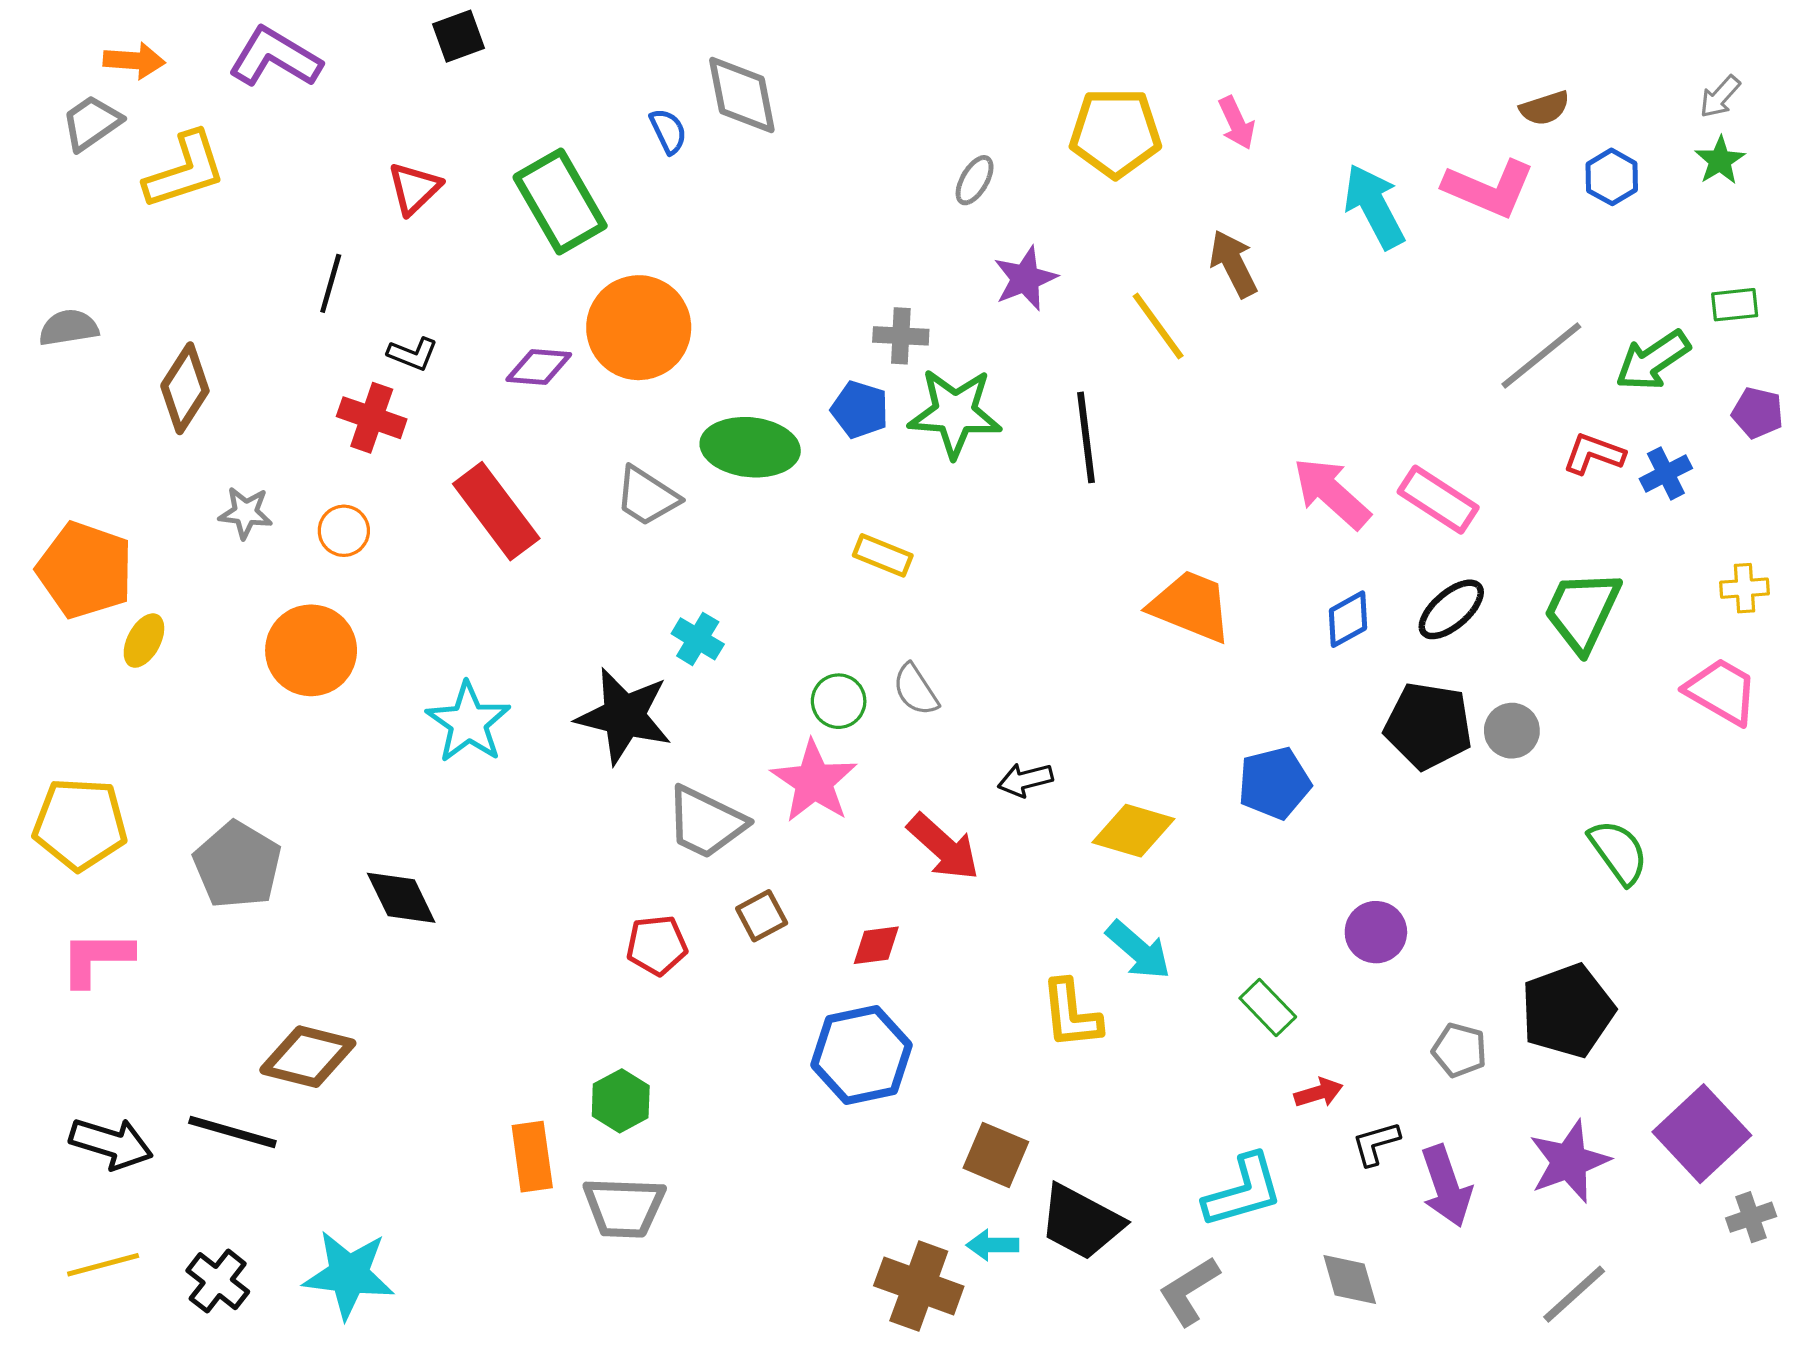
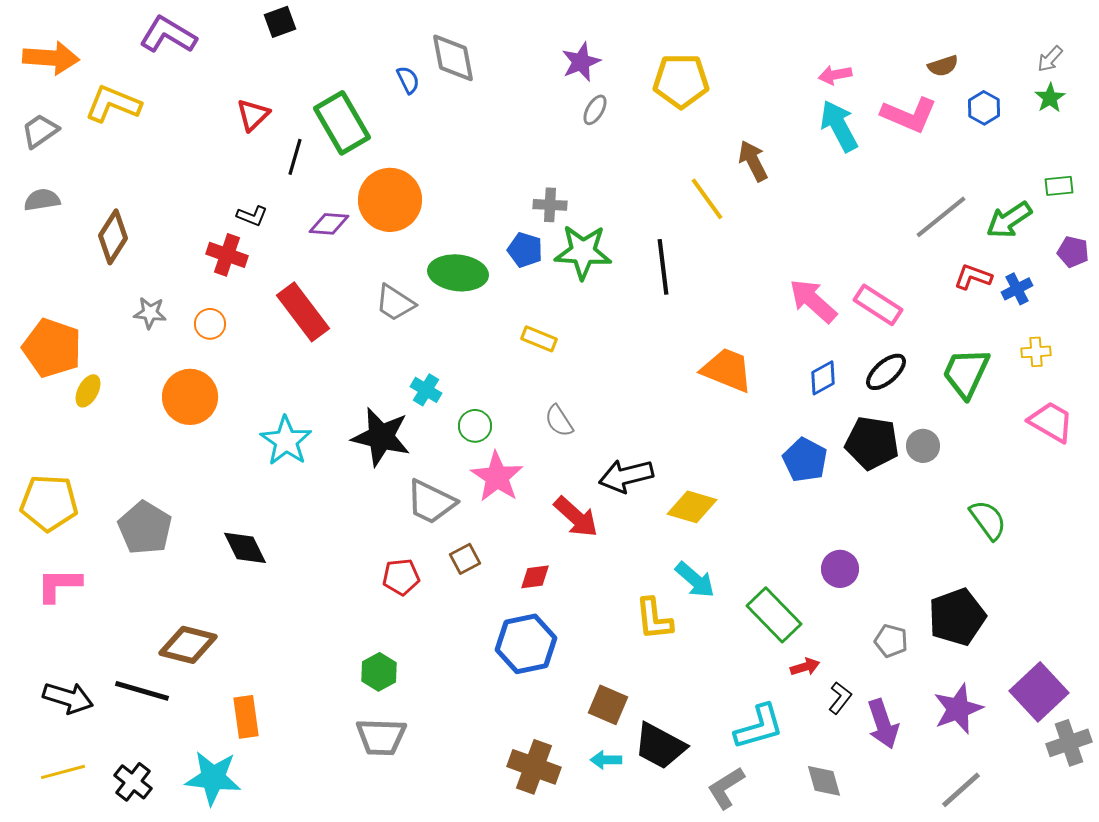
orange arrow: (134, 61) -> (51, 58), moved, size x1.5
gray trapezoid: (92, 123) -> (40, 131), moved
pink arrow: (1237, 123) -> (835, 75), moved, turned 104
yellow L-shape: (185, 170) -> (113, 104), turned -140
purple star: (1025, 278) -> (581, 62), moved
black line: (331, 283) -> (295, 157), moved
yellow cross: (1744, 588) -> (1036, 352), moved
green circle: (839, 701) -> (475, 426), moved
black arrow: (1025, 780) -> (626, 476), size x1.6
blue pentagon: (1274, 783) -> (805, 460), moved, turned -30
green rectangle: (1268, 1007) -> (774, 615), size x1.6
black L-shape: (1376, 1143) -> (840, 698), turned 144
orange rectangle: (532, 1157) -> (246, 717), moved
gray cross: (1751, 1217) -> (1069, 743), size x1.5
brown cross: (919, 1286) -> (534, 767), moved

